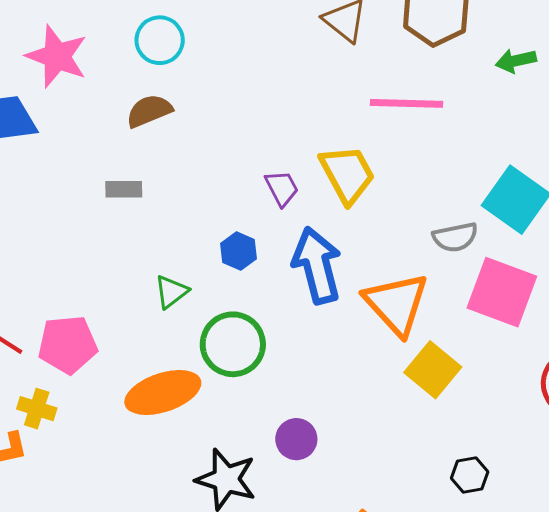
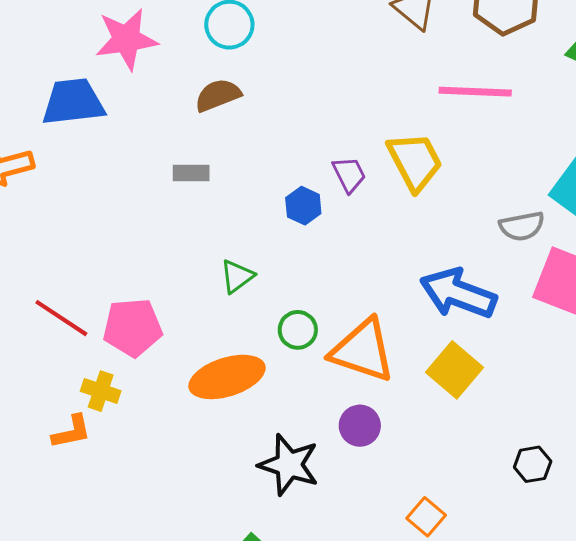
pink star: (57, 56) -> (126, 39), turned -30
blue hexagon: (239, 251) -> (303, 206), moved
blue arrow: (317, 265) -> (458, 293), moved, turned -56
orange triangle: (396, 304) -> (363, 350), moved, turned -30
green circle: (233, 344) -> (298, 330), size x0.6
yellow square: (433, 370) -> (455, 370), moved

